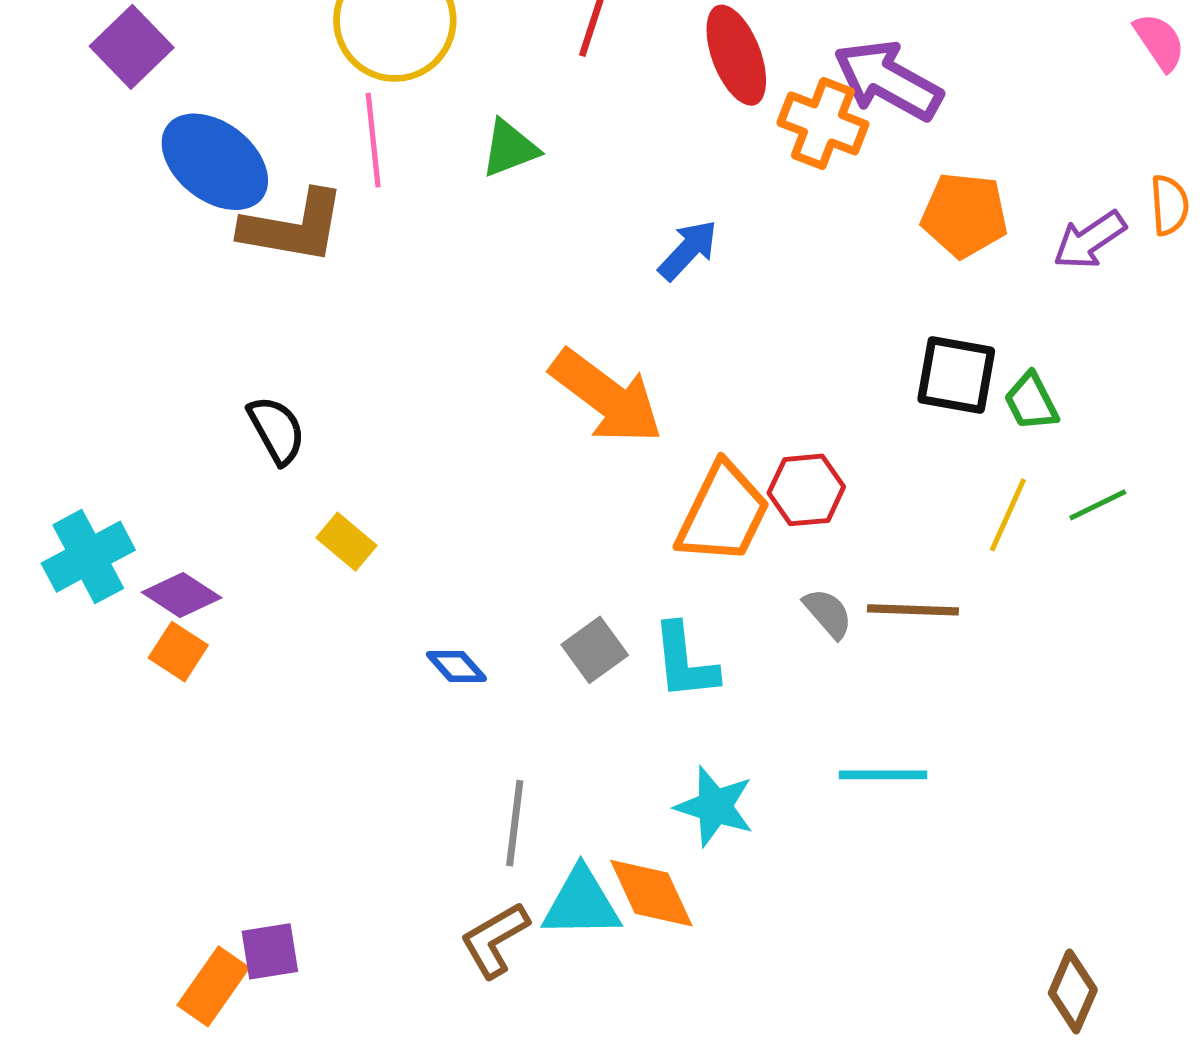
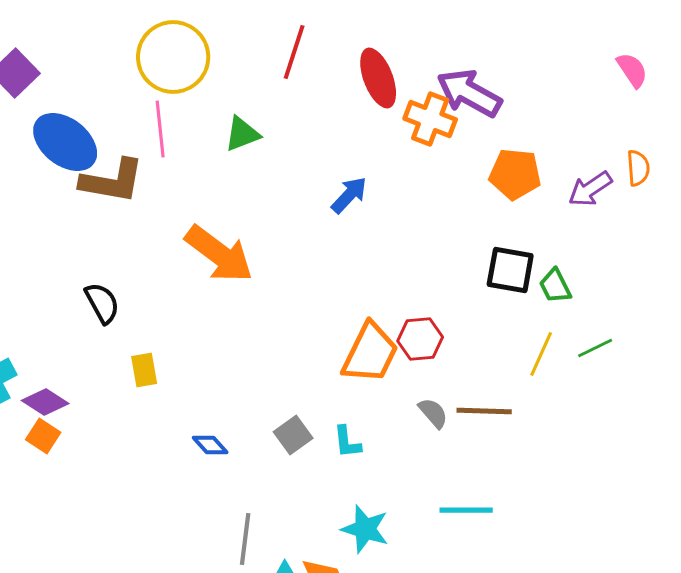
orange arrow: (606, 397) -> (219, 254), moved
yellow rectangle: (347, 542) -> (144, 370), turned 40
cyan L-shape: (685, 662) -> (347, 442), size x0.7

